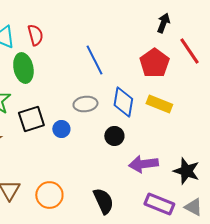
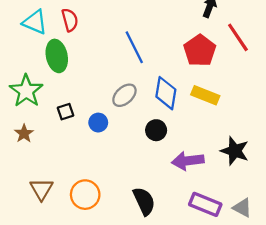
gray ellipse: (85, 104) -> (124, 95), turned -35
black square: (31, 119) -> (65, 112), size x0.6
black star: (186, 171) -> (235, 151), moved

